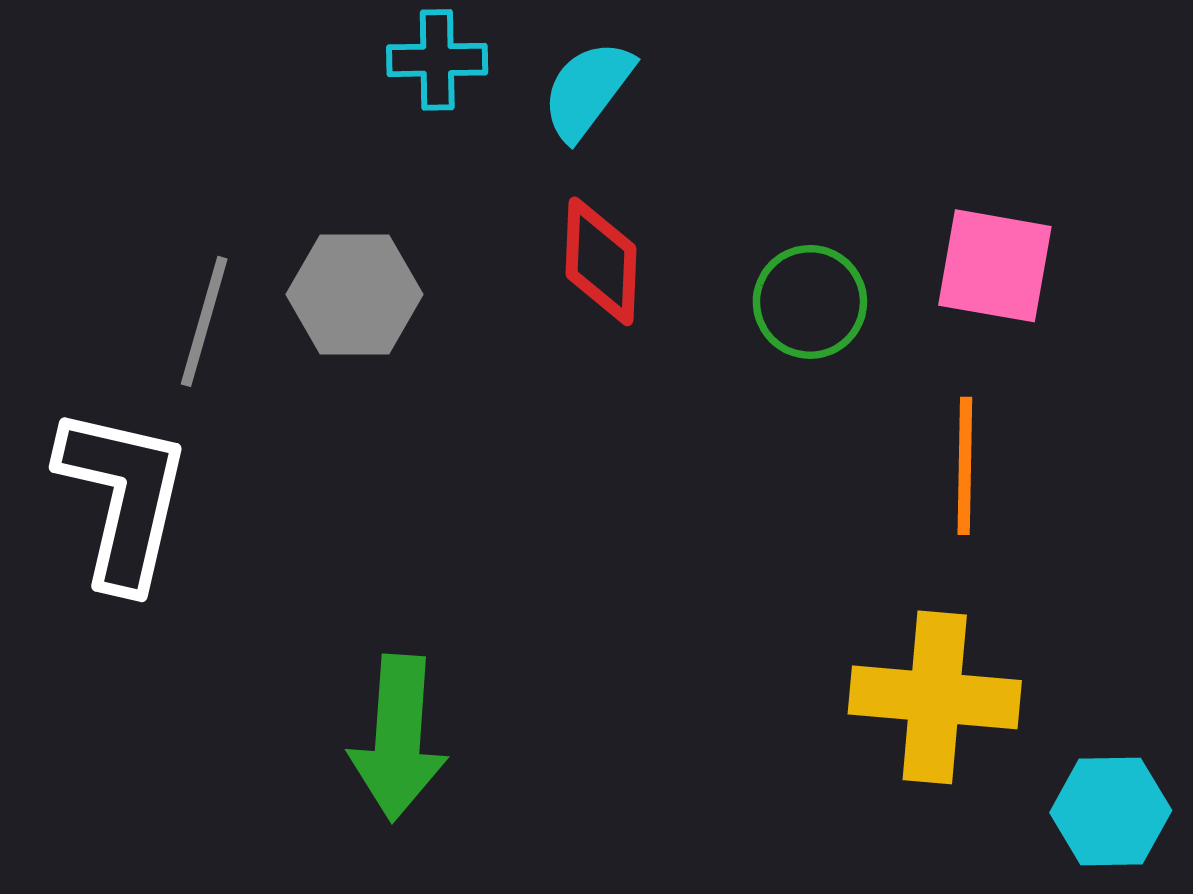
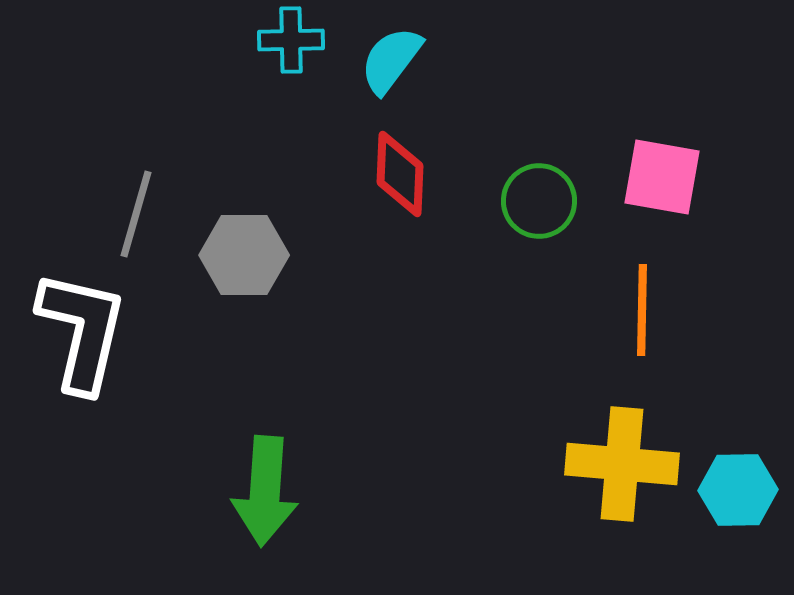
gray hexagon: (354, 294) -> (244, 255), moved
cyan hexagon: (1111, 812) -> (738, 490), moved

